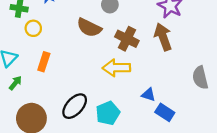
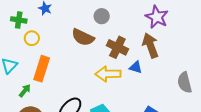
orange rectangle: (44, 62) -> (42, 69), size x1.4
green arrow: (15, 83) -> (25, 91), moved
blue triangle: (149, 95) -> (136, 67), moved

